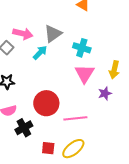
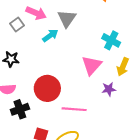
gray triangle: (53, 34) -> (67, 19), turned -30
cyan cross: (82, 48) -> (111, 40), moved

